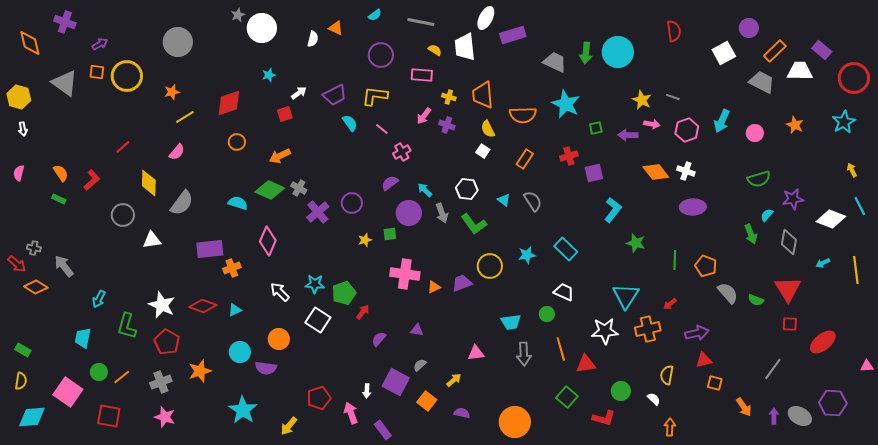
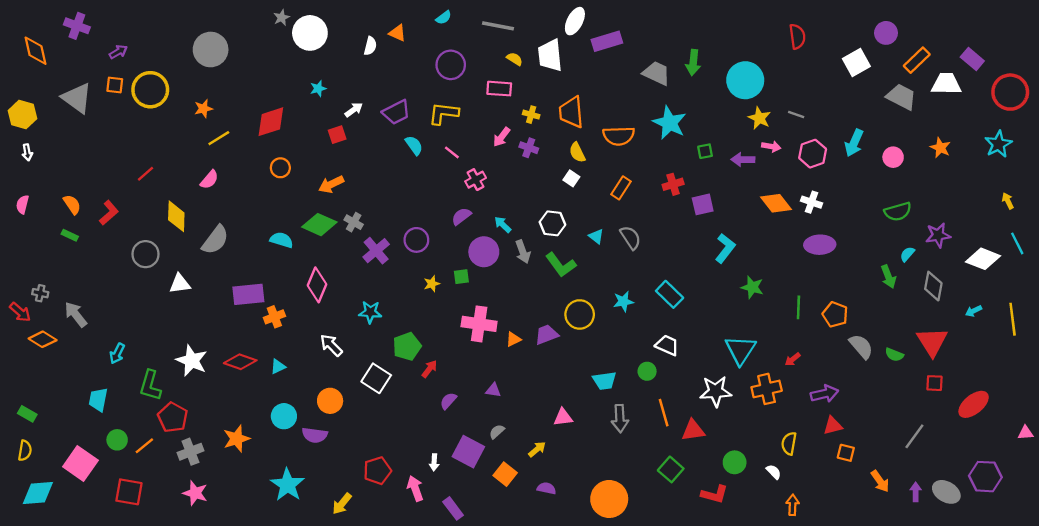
cyan circle: (618, 52) -> (745, 80), moved
cyan star: (315, 284) -> (370, 312), moved
red pentagon: (167, 342) -> (173, 417), moved

